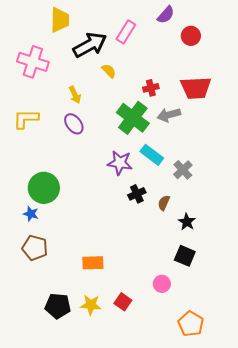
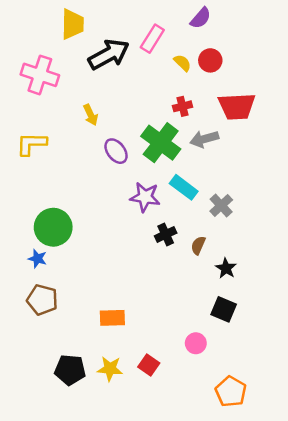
red circle: (191, 36) -> (210, 60), moved
yellow semicircle: (109, 71) -> (182, 63), moved
purple ellipse: (74, 124) -> (116, 151), moved

